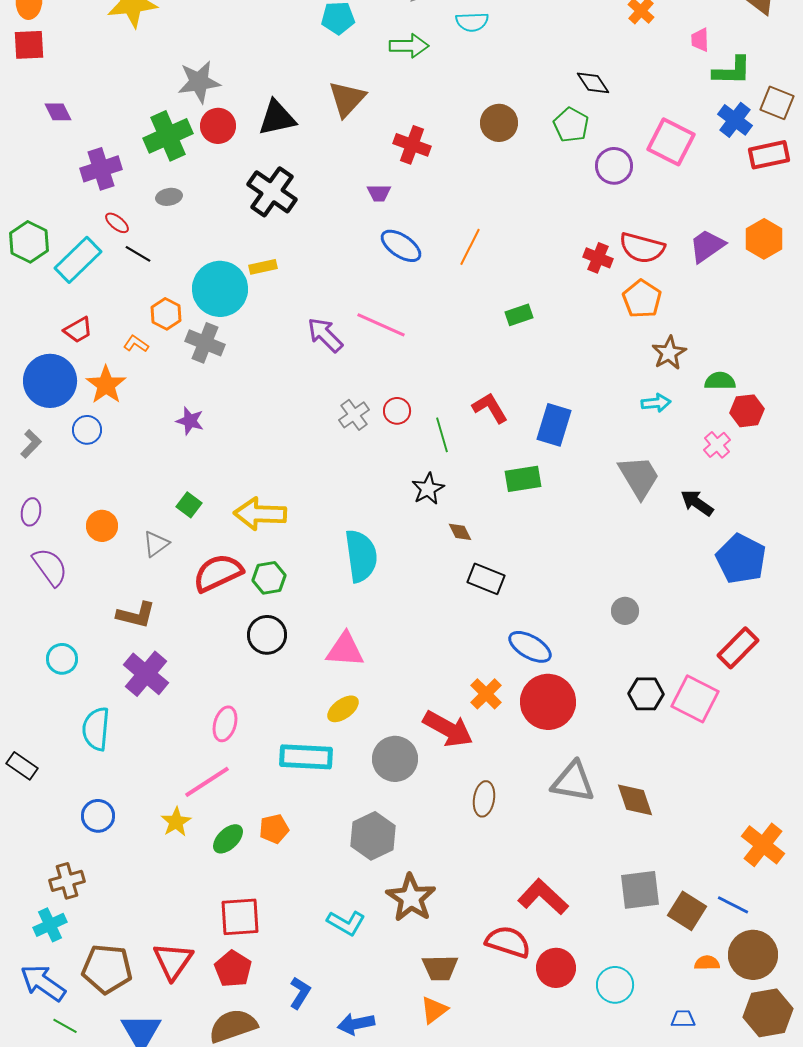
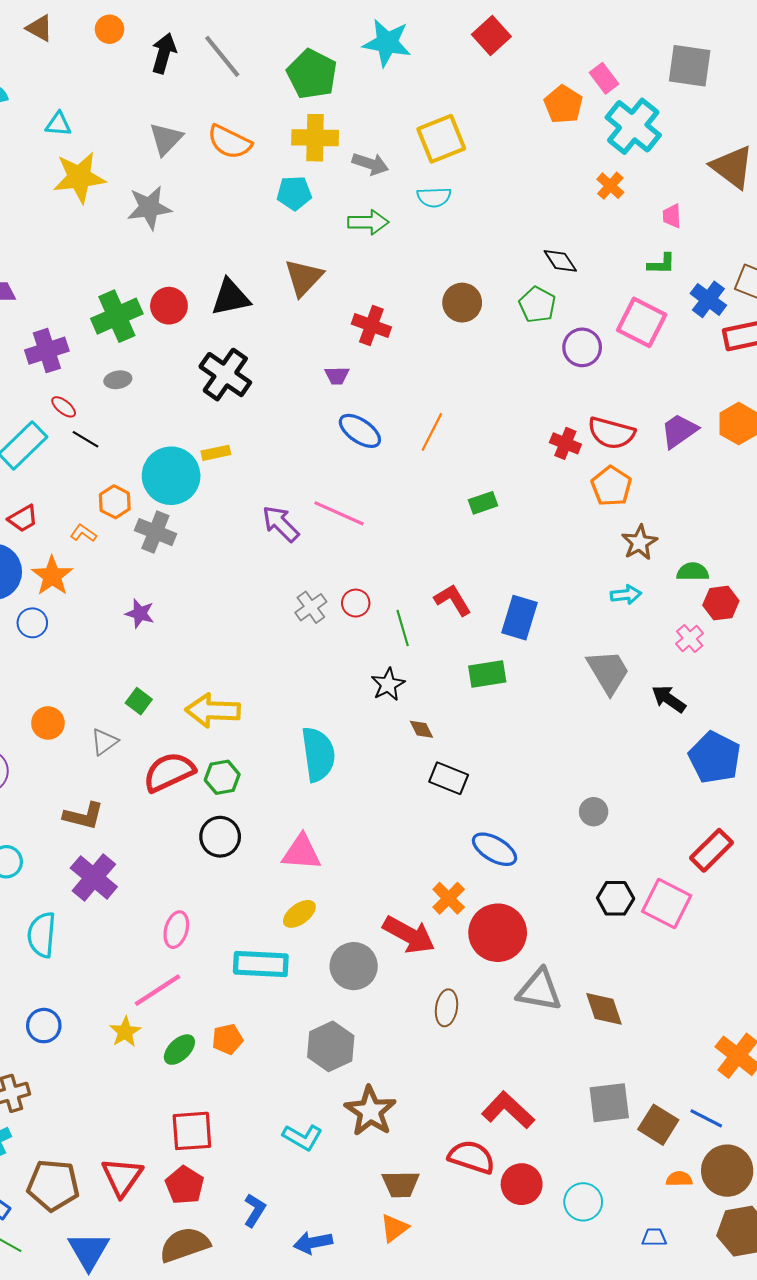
green L-shape: (732, 71) -> (661, 264), moved, size x0.7
gray star: (199, 82) -> (149, 208), moved
red circle: (548, 702) -> (498, 933), moved

